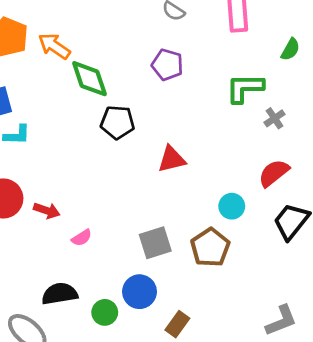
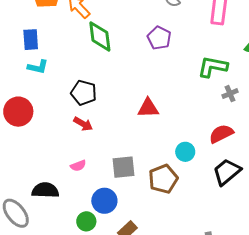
black pentagon: (117, 122) -> (84, 93), moved
red arrow: (47, 211) -> (83, 124), moved
pink semicircle: (82, 238) -> (78, 166), moved
green circle: (105, 312) -> (86, 221), moved

